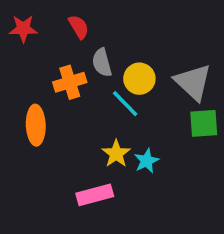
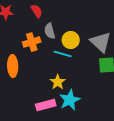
cyan line: (125, 104) -> (63, 54), turned -30
cyan star: (147, 161) -> (70, 100), moved, size x1.5

